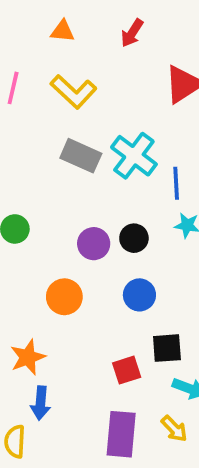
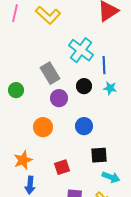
gray rectangle: (81, 156) -> (50, 73), moved, turned 35
black circle: (134, 238) -> (84, 86), moved
red square: (127, 370) -> (62, 167), moved

